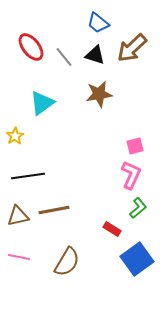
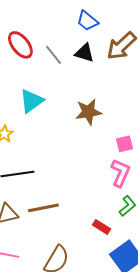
brown star: (99, 94) -> (88, 112), moved

